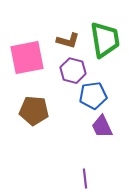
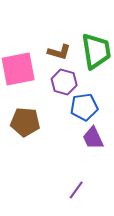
purple line: (85, 179) -> (76, 190), turned 42

